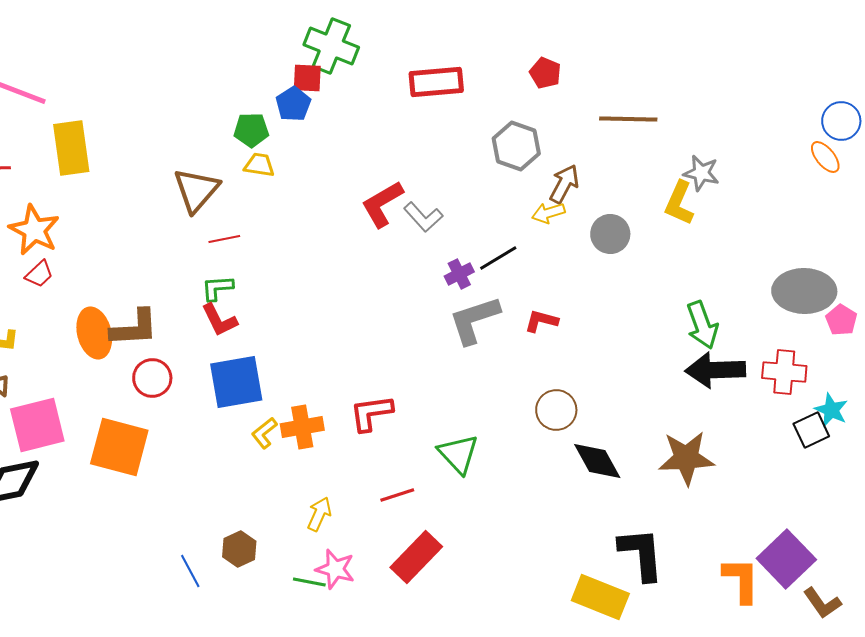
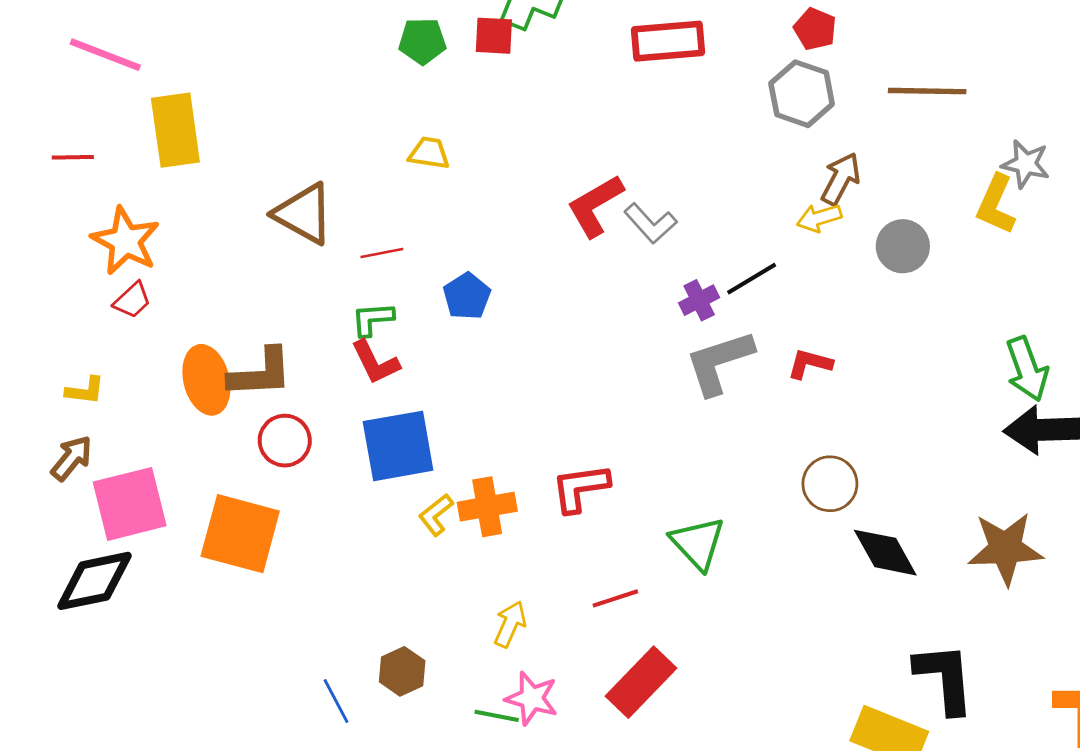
blue pentagon: (293, 104) -> (467, 296), moved
green pentagon: (251, 130) -> (422, 41), moved
gray hexagon: (516, 146) -> (802, 94), moved
brown triangle: (196, 190) -> (304, 214), moved, turned -42

